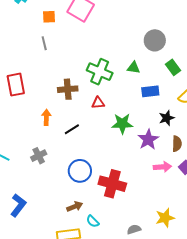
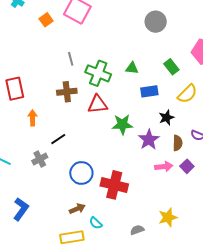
orange square: (49, 17) -> (46, 20), turned -32
gray circle: (155, 40) -> (156, 22), moved
gray line: (44, 43) -> (71, 59), moved
red triangle: (98, 103) -> (98, 104), size x1.5
orange arrow: (46, 117) -> (33, 118), moved
black line: (72, 129) -> (58, 139), moved

